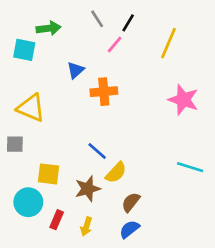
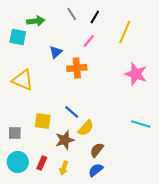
pink line: (115, 44) -> (89, 41), moved
gray square: (15, 144) -> (15, 133), moved
yellow square: (49, 174) -> (43, 121), moved
cyan circle: (28, 202) -> (18, 162), moved

